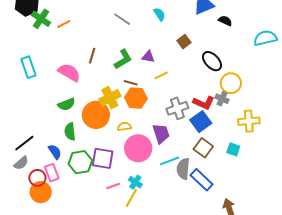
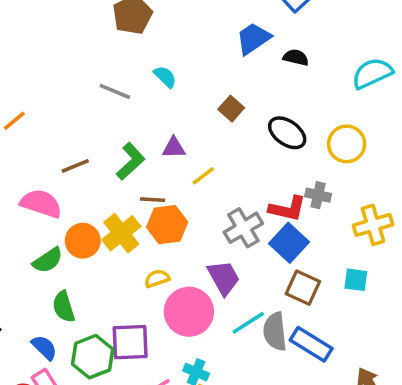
cyan semicircle: (159, 14) -> (165, 77), moved
brown line: (92, 56) -> (75, 166), turned 63
yellow circle: (231, 83) -> (347, 144), moved
orange circle: (96, 115) -> (83, 241), moved, size x0.7

